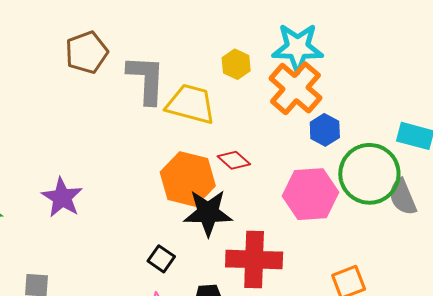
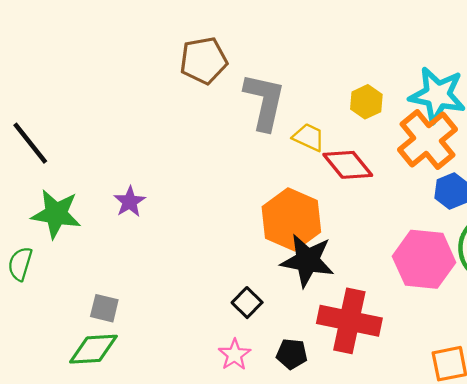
yellow trapezoid: (191, 104) -> (309, 137), size x0.6
red diamond: (234, 160) -> (348, 165), moved, size x1.4
purple star: (62, 197) -> (130, 202), moved, size x0.7

